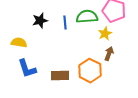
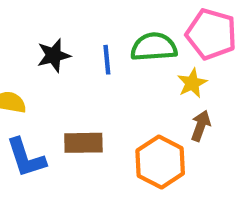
brown rectangle: (60, 76) -> (83, 143), moved

